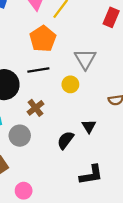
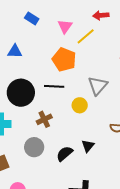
orange pentagon: (43, 39) -> (64, 60), turned -30
gray circle: (20, 136) -> (34, 147), moved

